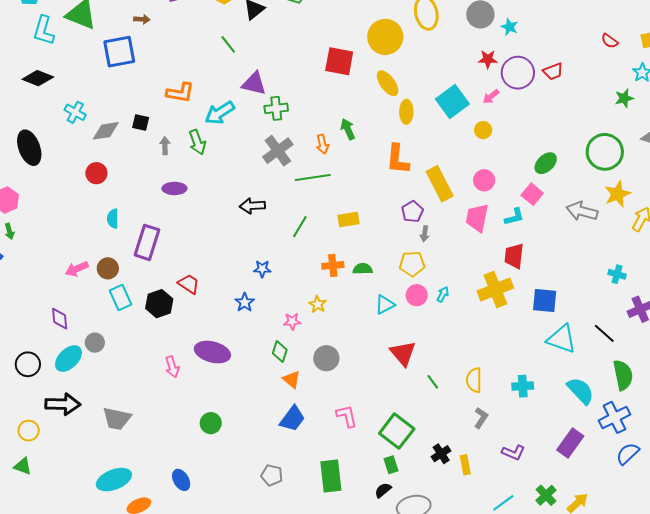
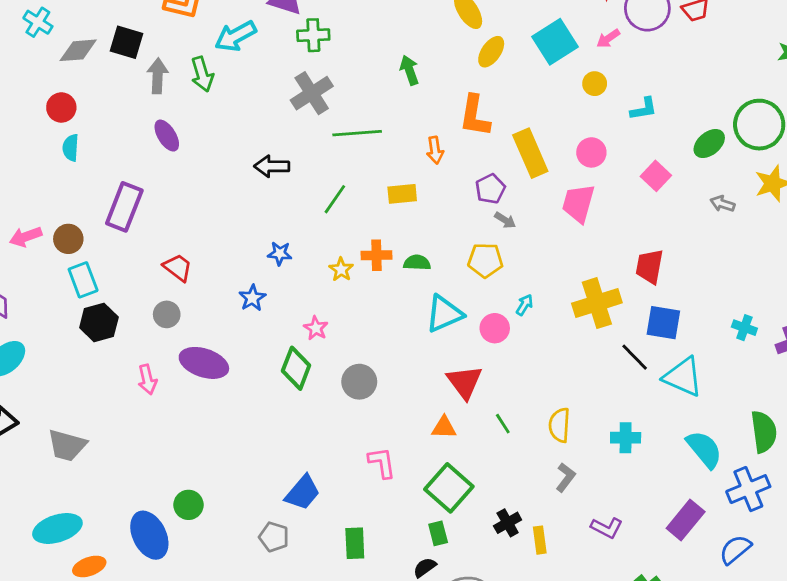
yellow ellipse: (406, 112) -> (491, 52), turned 30
black square: (141, 123) -> (126, 42), size x1.4
orange arrow: (322, 144) -> (435, 150), moved
gray arrow: (165, 146) -> (158, 76), size x1.4
green ellipse: (546, 163) -> (709, 144), moved
purple ellipse: (174, 188) -> (167, 136), turned 55
gray arrow: (582, 211) -> (722, 204), size x0.6
cyan L-shape: (514, 217) -> (644, 109), moved
cyan semicircle: (113, 219) -> (71, 148), moved
gray arrow: (425, 234) -> (505, 220), turned -70
red trapezoid: (514, 256) -> (649, 266), moved
cyan cross: (617, 274) -> (744, 328), moved
pink circle: (417, 295) -> (495, 328), moved
black hexagon: (159, 304) -> (99, 322), moved
yellow star: (318, 304) -> (341, 269), moved
cyan triangle: (385, 305) -> (444, 314), size x1.4
pink star: (292, 321) -> (316, 328), turned 30
black line: (604, 333) -> (635, 357), moved
gray circle: (95, 343) -> (167, 314), moved
green diamond: (280, 351) -> (296, 368), size x1.4
orange triangle: (292, 379) -> (444, 427), moved, turned -42
blue trapezoid: (292, 419) -> (303, 493), moved
green circle: (211, 423) -> (188, 505), moved
blue semicircle: (628, 454) -> (735, 550), moved
green rectangle: (331, 476) -> (355, 543), size x0.7
blue ellipse: (181, 480) -> (149, 535), size x1.6

